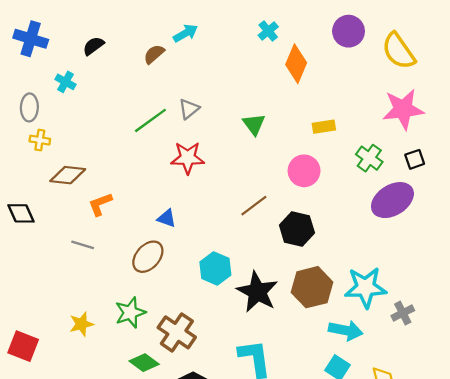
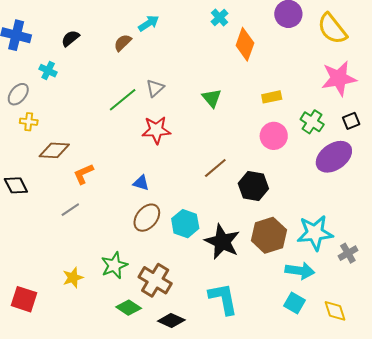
gray ellipse: (29, 107) -> (18, 94), turned 40
pink circle: (304, 171) -> (274, 136), moved
gray line: (83, 245) -> (70, 210), turned -48
brown ellipse: (148, 257) -> (147, 218), moved

